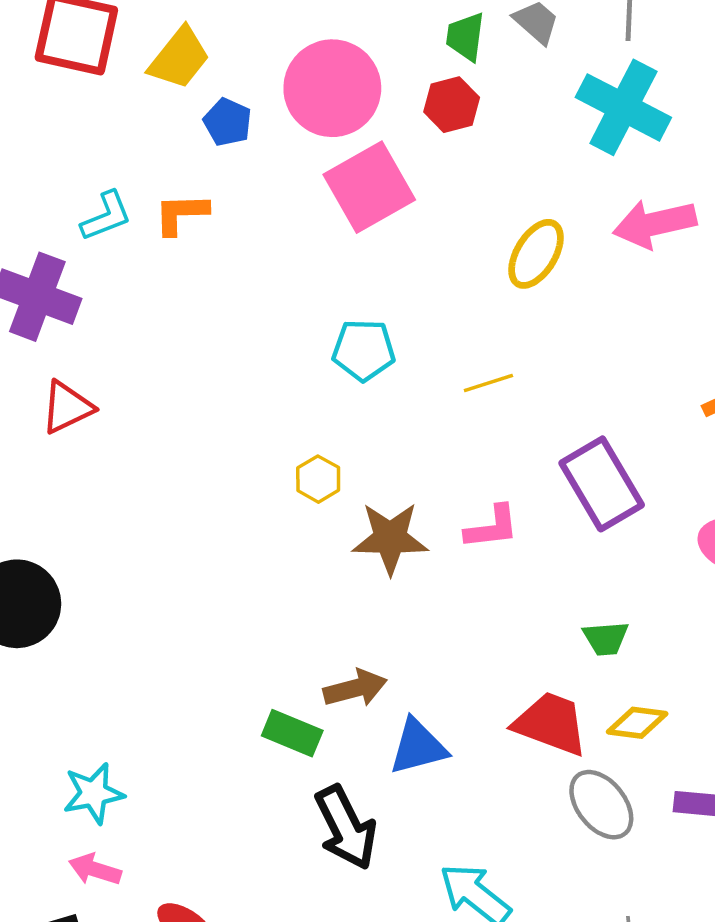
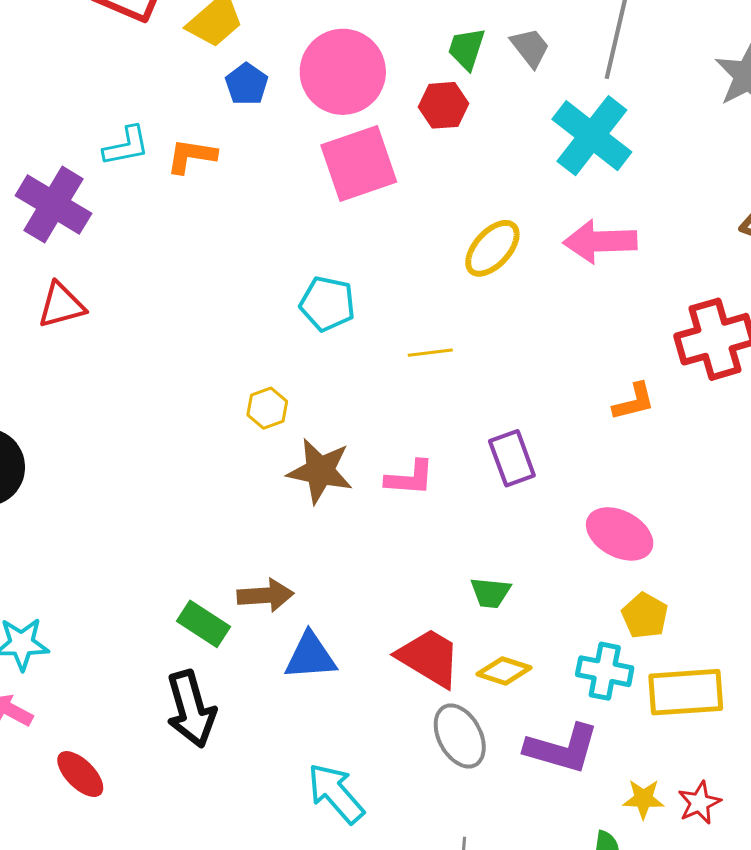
purple rectangle: (602, 484) -> (512, 458), size x0.7
black arrow: (346, 828) -> (191, 709), moved

